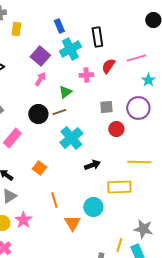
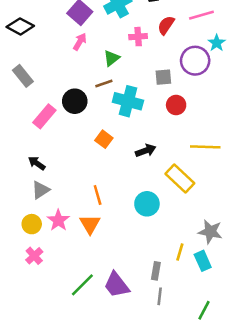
purple circle: (138, 108) -> (195, 61), moved
black circle: (38, 114) -> (75, 101), moved
cyan cross: (71, 138) -> (128, 101), moved, turned -35
orange square: (39, 168) -> (104, 139), moved
yellow rectangle: (119, 187) -> (180, 178), turned 45
orange triangle: (72, 223) -> (90, 224), moved

